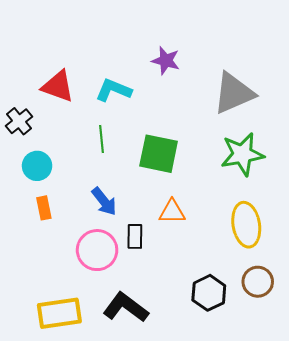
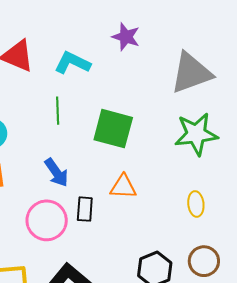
yellow ellipse: (246, 225) -> (196, 204), size x0.6

